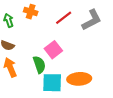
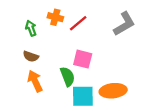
red line: (64, 18) -> (78, 23), moved
pink square: (53, 50) -> (83, 59), turned -36

